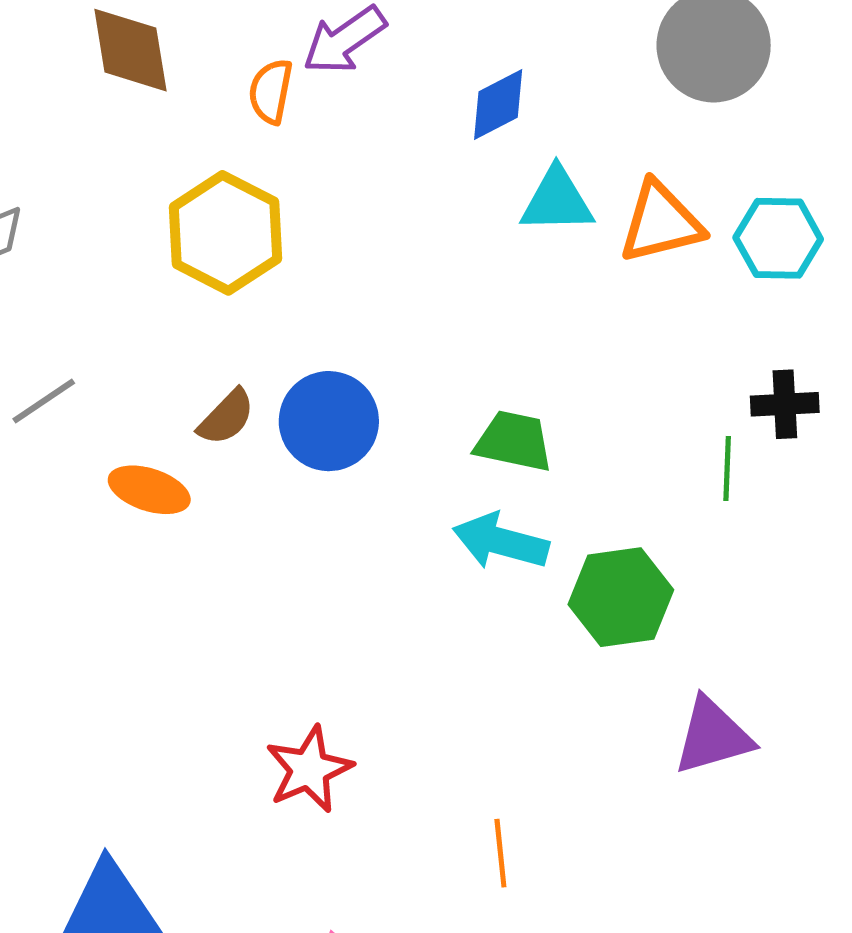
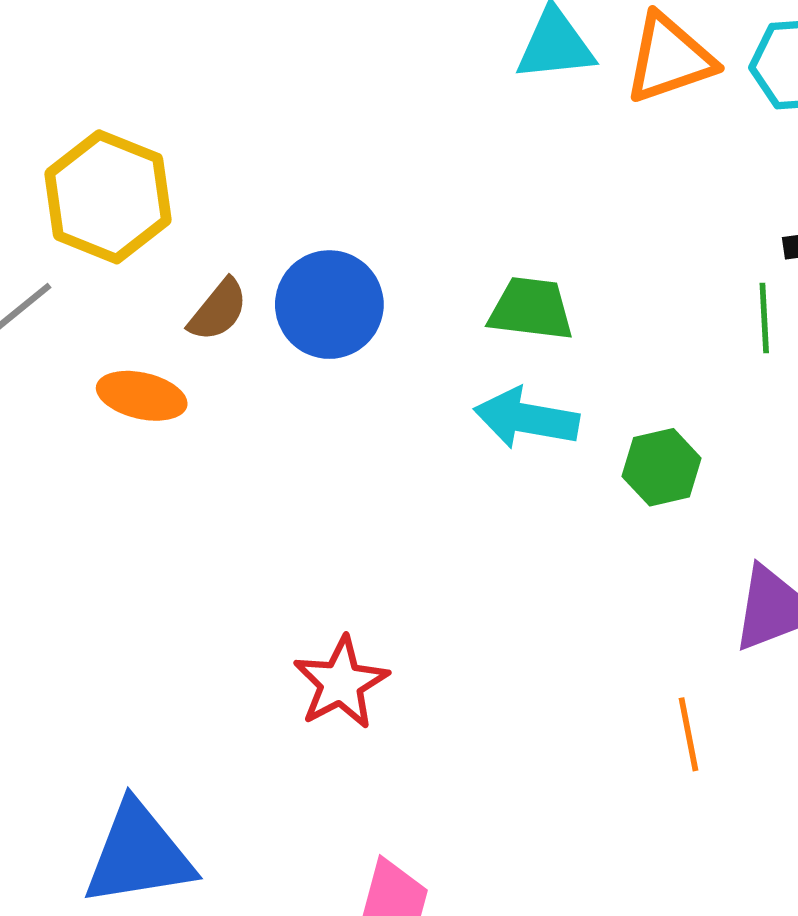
yellow hexagon: (225, 233) -> (108, 197), moved
green hexagon: (621, 597) -> (662, 467), size x0.7
orange line: (500, 853) -> (688, 734), moved

